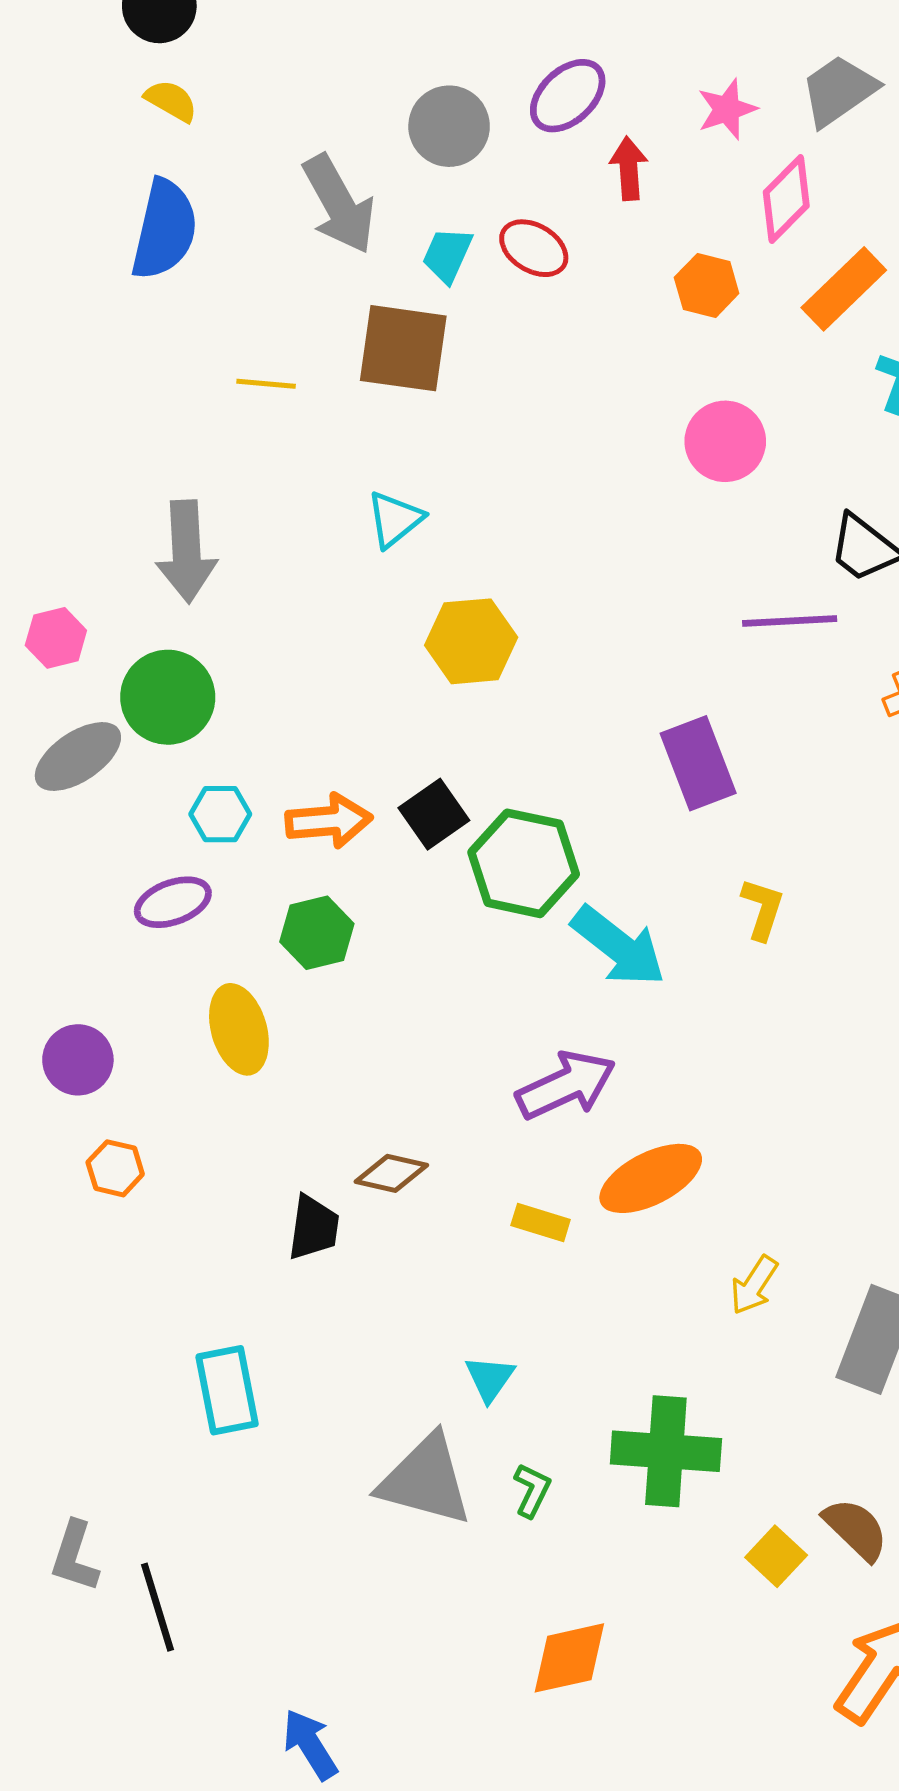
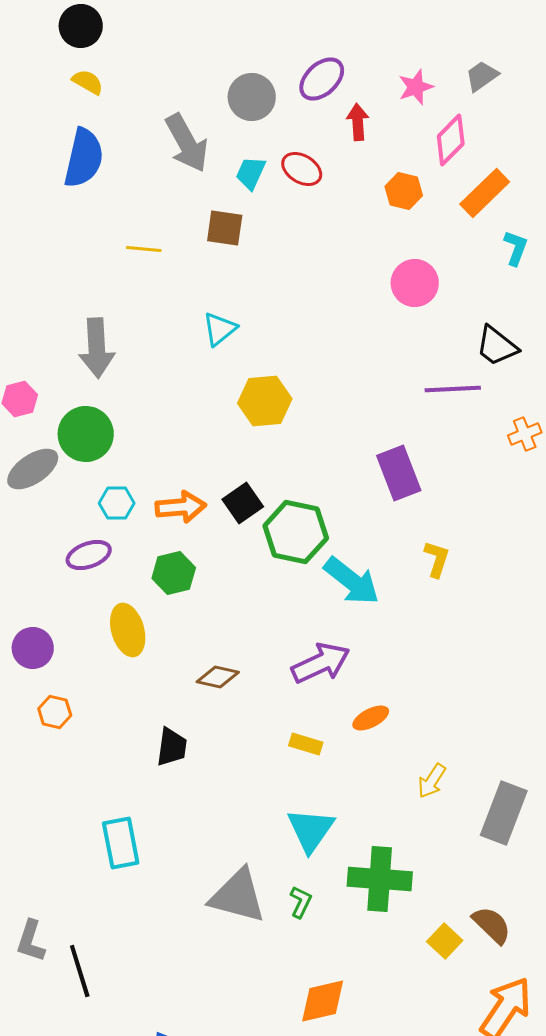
gray trapezoid: (839, 91) -> (482, 76), size x0.7
brown square: (403, 348) -> (225, 228), size x0.7
brown diamond: (391, 1173) -> (218, 677), moved
orange ellipse: (651, 1178) -> (371, 718), size x0.6
cyan triangle: (490, 1378) -> (311, 830), moved, size x1.6

